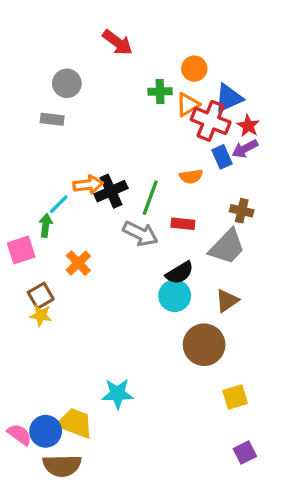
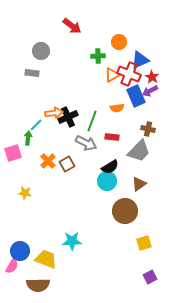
orange triangle: (188, 105) -> (112, 75), moved
blue rectangle: (222, 157) -> (136, 96), size x1.5
brown square: (41, 296) -> (67, 164), moved
blue circle: (46, 431) -> (20, 251), moved
pink semicircle: (19, 435) -> (12, 266), turned 84

